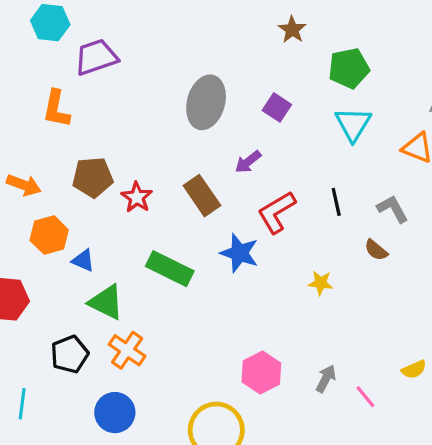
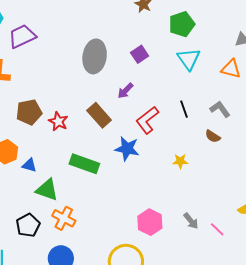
purple square: (277, 107) -> (140, 54), turned 30
gray arrow: (326, 379) -> (191, 221), turned 120

